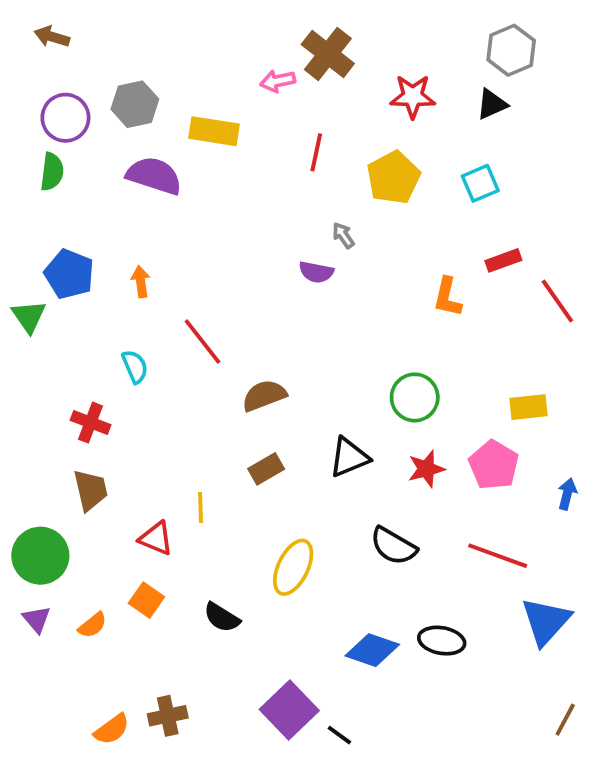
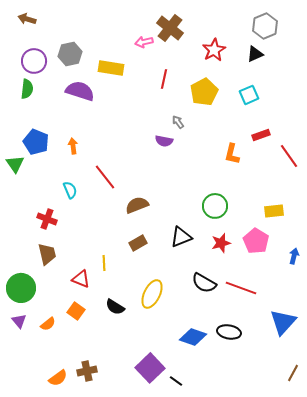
red star: (413, 96) -> (214, 50), turned -30
red line: (498, 556) -> (241, 288), moved
black semicircle: (222, 617) -> (115, 307), moved

